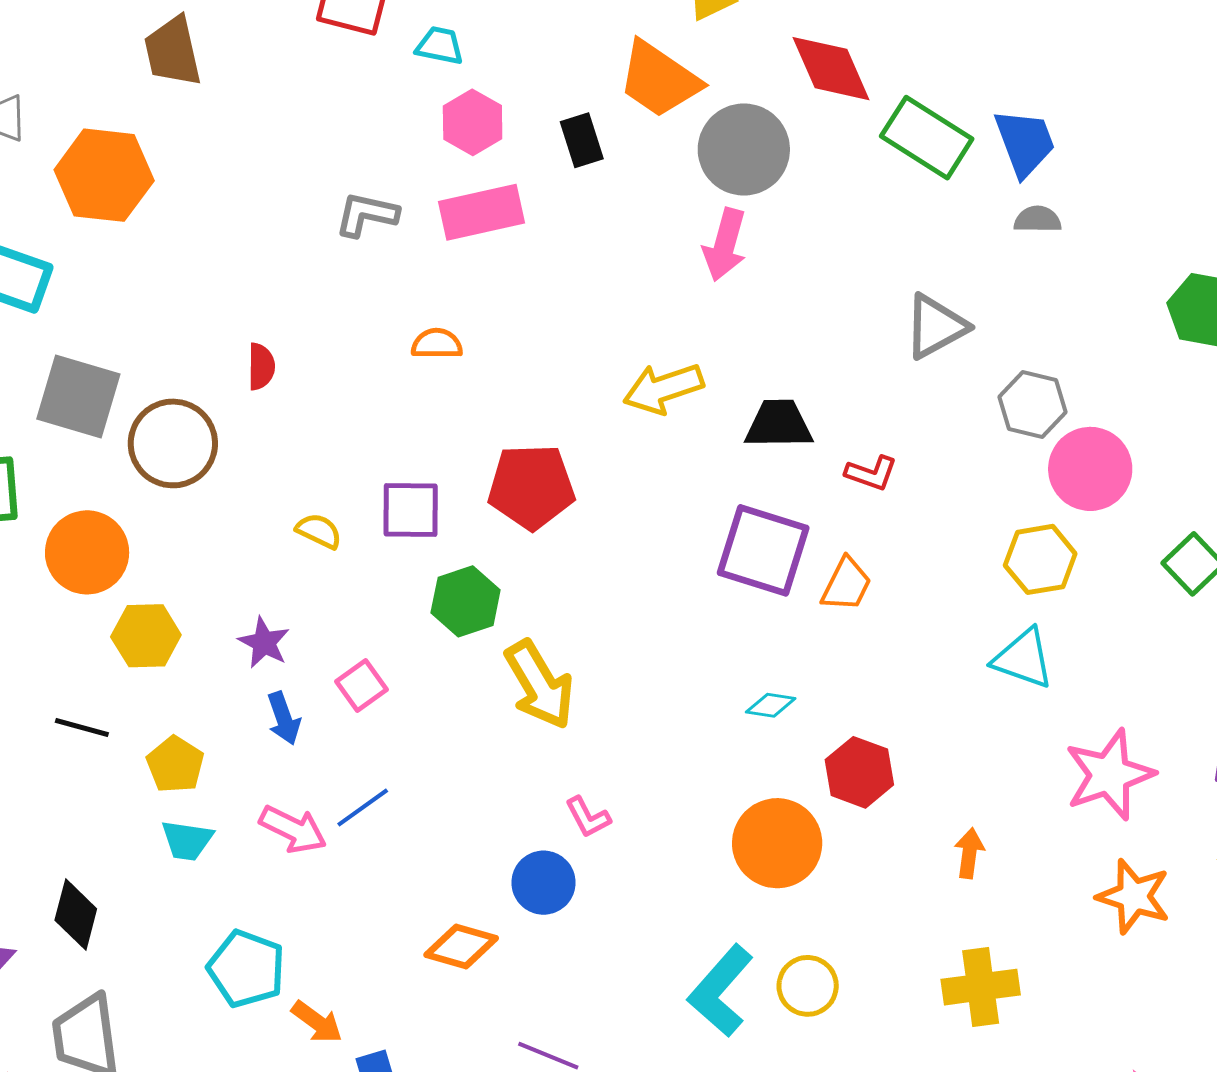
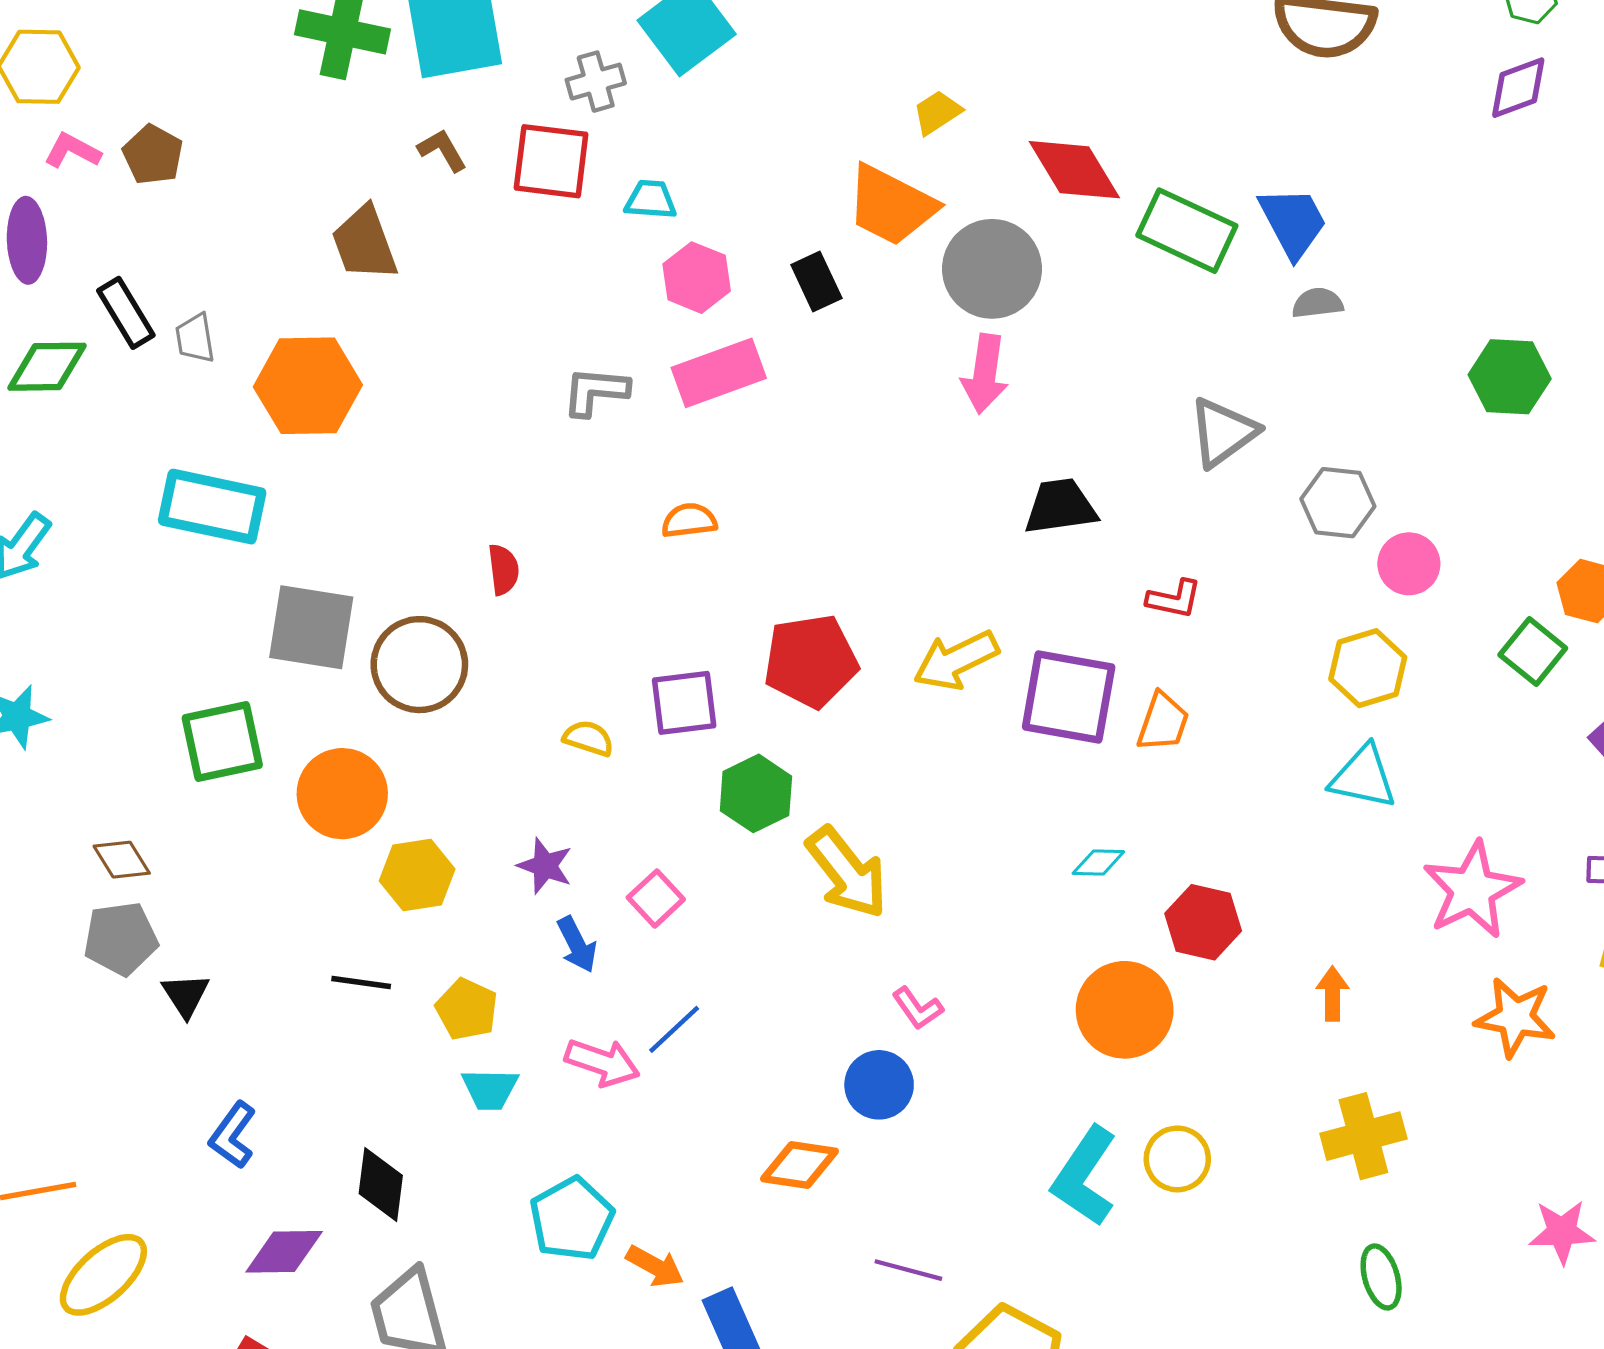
yellow arrow: (663, 388) -> (956, 660), moved
black trapezoid: (779, 424) -> (1060, 507), moved
pink circle: (1090, 469) -> (1409, 564), size x0.7
cyan pentagon: (246, 969) -> (572, 1219), turned 30

